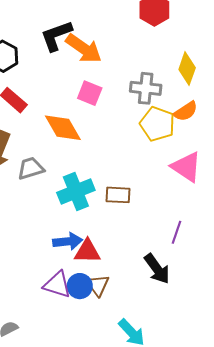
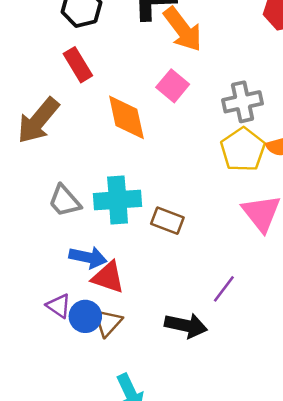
gray cross: (146, 88) -> (243, 102), turned -36
gray trapezoid: (31, 168) -> (64, 201), moved, turned -132
black arrow: (157, 269) -> (186, 326), turned -60
purple triangle: (57, 285) -> (59, 306), size x0.7

